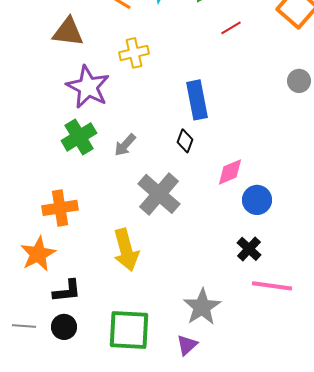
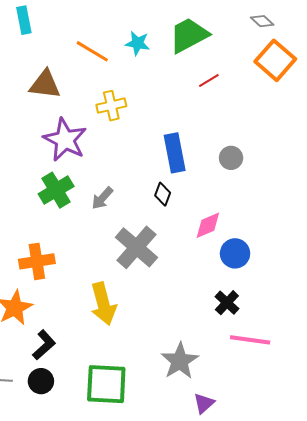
gray circle: (299, 81) -> (231, 158), moved
black L-shape: (67, 291) -> (44, 345), turned -36
purple triangle: (187, 345) -> (204, 403), moved

